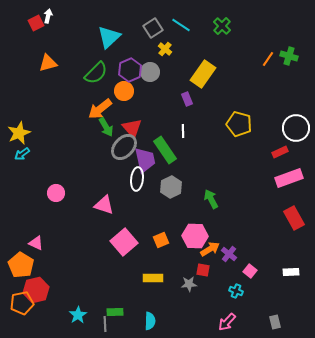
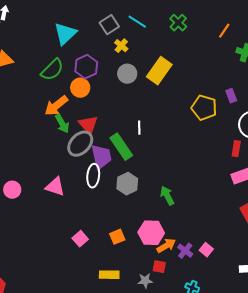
orange line: (268, 59) -> (224, 31), moved
gray circle: (150, 72) -> (127, 74), moved
purple rectangle: (187, 99) -> (231, 96), moved
yellow pentagon: (239, 124) -> (204, 108), moved
red rectangle: (280, 152) -> (236, 149), turned -56
pink triangle: (104, 205) -> (55, 187), moved
pink square: (124, 242) -> (80, 239), size x0.6
pink square: (250, 271) -> (206, 250), moved

